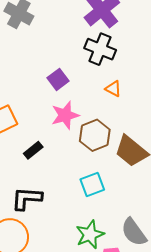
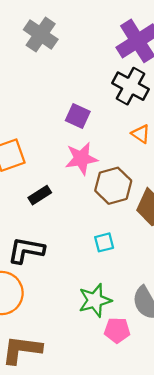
purple square: (58, 79) -> (78, 116), turned -35
cyan square: (92, 184) -> (104, 242), size x0.7

